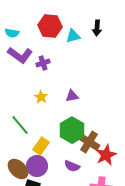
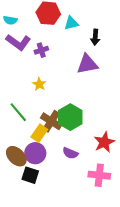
black arrow: (97, 28) -> (95, 37), moved
purple triangle: (72, 96) -> (87, 64), moved, size x1.6
brown cross: (89, 142) -> (51, 121), moved

